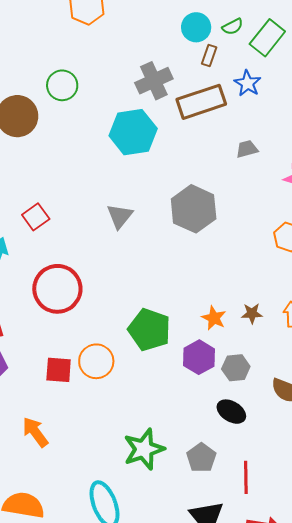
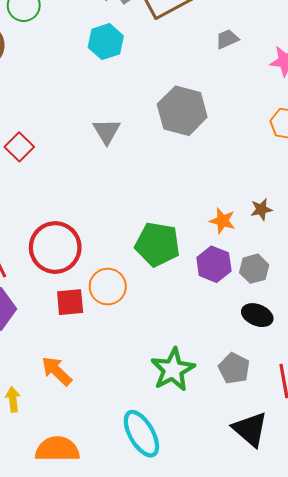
cyan hexagon: (133, 132) -> (106, 42), size x0.7
red circle: (57, 289) -> (55, 247), moved

